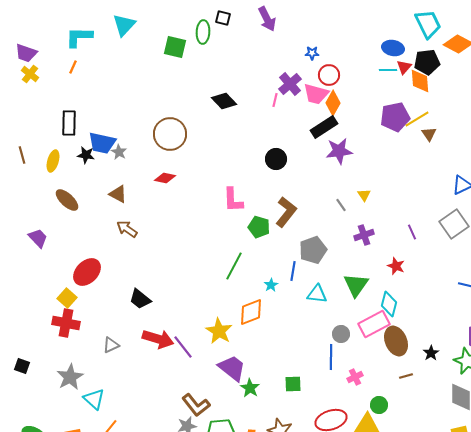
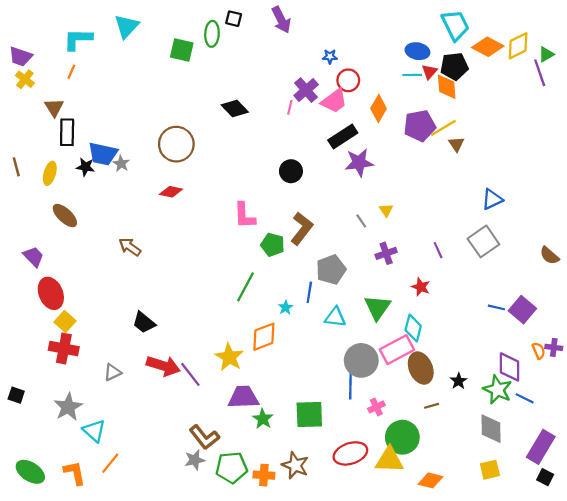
pink trapezoid: (316, 94) -> (334, 101), turned -52
orange diamond: (333, 103) -> (379, 108), moved
brown triangle: (118, 194) -> (54, 107), moved, turned 30
red ellipse: (87, 272) -> (51, 293), moved, turned -68
gray circle: (341, 334) -> (361, 360), size x1.8
purple trapezoid: (232, 368) -> (243, 397), turned -40
green square: (293, 384) -> (309, 415), size x1.6
green circle: (379, 405) -> (402, 437), size x1.8

